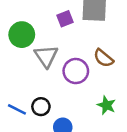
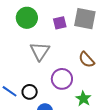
green circle: (22, 35) -> (27, 18), moved
purple circle: (76, 71) -> (62, 79), moved

